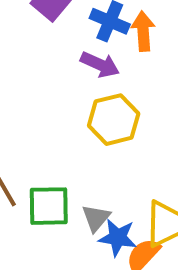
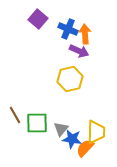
purple arrow: (100, 65) -> (79, 51), moved

